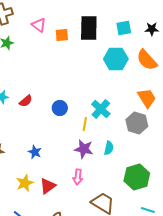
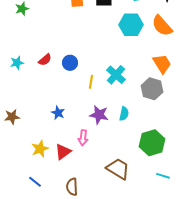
red semicircle: (26, 101) -> (45, 60), moved
blue circle: (60, 108) -> (70, 63), moved
yellow line: (85, 124) -> (91, 82), moved
blue star: (35, 152) -> (58, 113), moved
pink arrow: (78, 177) -> (83, 138), moved

